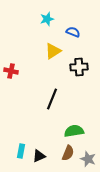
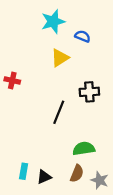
cyan star: (47, 19) -> (53, 22), size x1.5
black cross: (79, 67) -> (89, 92), moved

